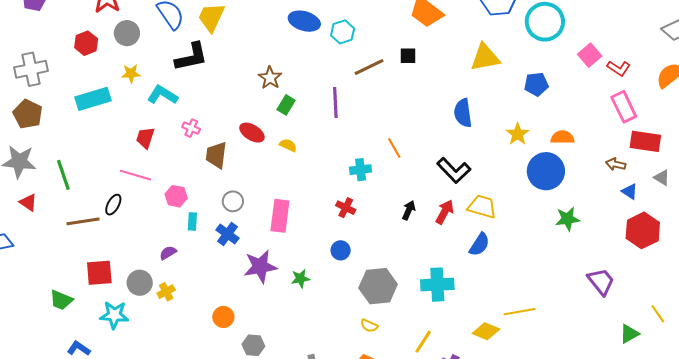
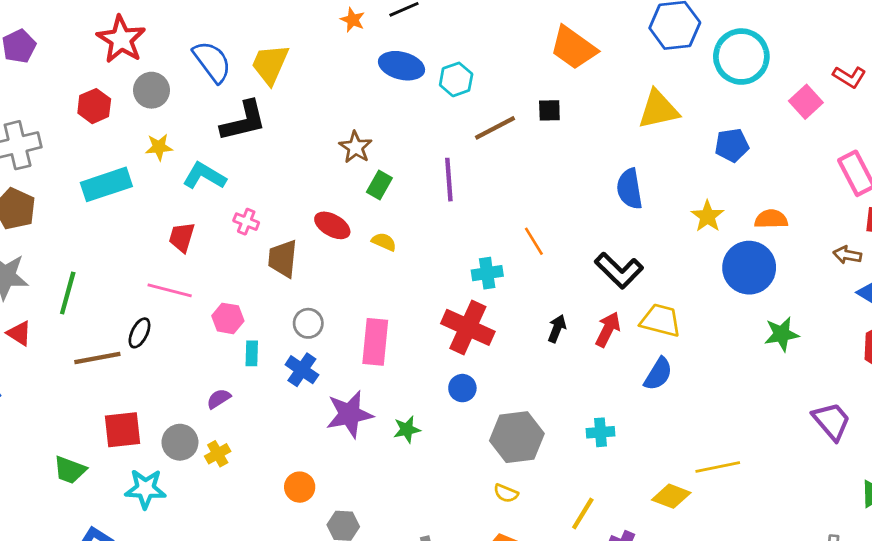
red L-shape: (619, 68) -> (849, 77), moved
green line: (63, 175) -> (68, 293), turned 36
red cross: (346, 208) -> (468, 327), size x1.8
cyan cross: (437, 285) -> (600, 432), size x0.6

